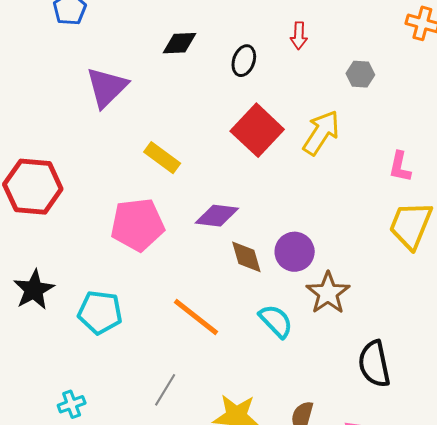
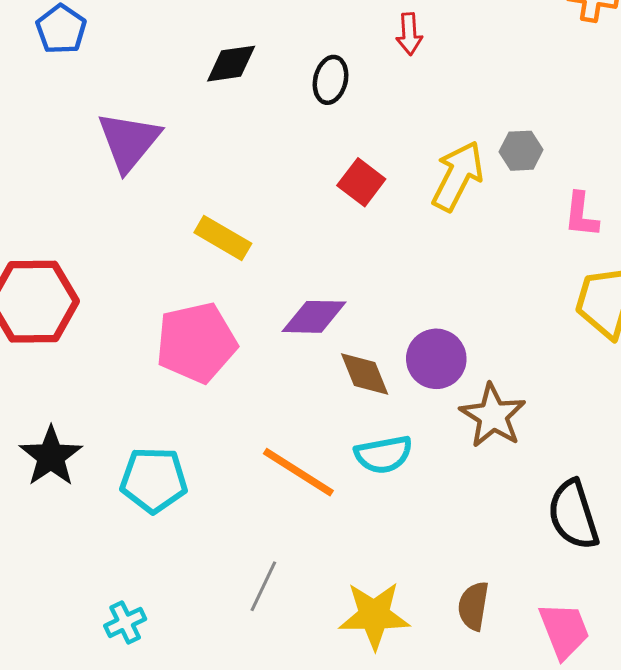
gray hexagon: (360, 74) -> (521, 151), moved
red square: (257, 130) -> (361, 182), size x0.6
cyan semicircle: (276, 321) -> (383, 454), moved, turned 129

